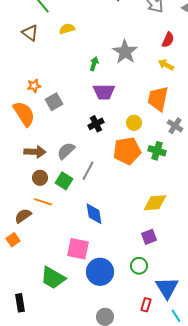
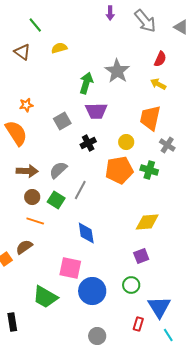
green arrow: (94, 64) -> (86, 83), size x1.5
gray square: (54, 102) -> (62, 121), moved
brown semicircle: (23, 216) -> (24, 247), moved

